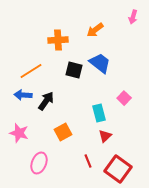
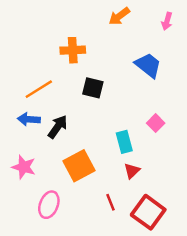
orange arrow: (95, 30) -> (119, 16), moved
blue trapezoid: (100, 63) -> (148, 65), moved
orange square: (63, 132) -> (79, 166), size x1.4

